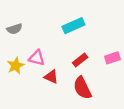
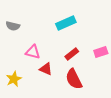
gray semicircle: (14, 29) -> (13, 26), turned 32
yellow star: (16, 66) -> (14, 79), moved

